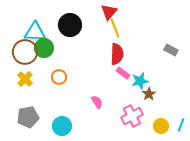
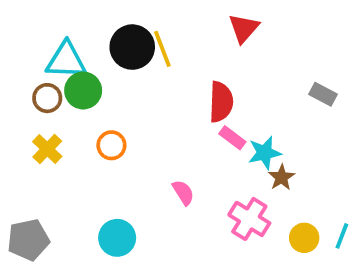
red triangle: (109, 12) -> (244, 28), moved
yellow line: (115, 28) -> (162, 49), moved
brown circle: (25, 52) -> (47, 98), size x0.6
pink cross: (132, 116) -> (249, 219), turned -30
gray pentagon: (28, 117) -> (28, 240), moved

